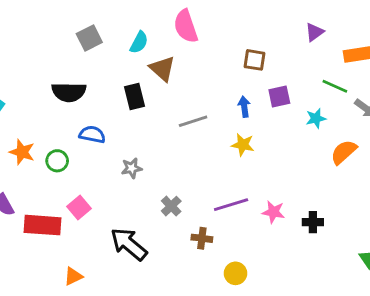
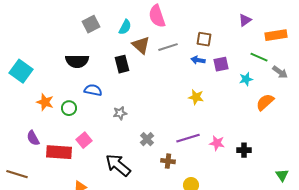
blue arrow: (244, 107) -> (198, 60), moved, turned -72
gray line: (193, 121) -> (168, 47), moved

